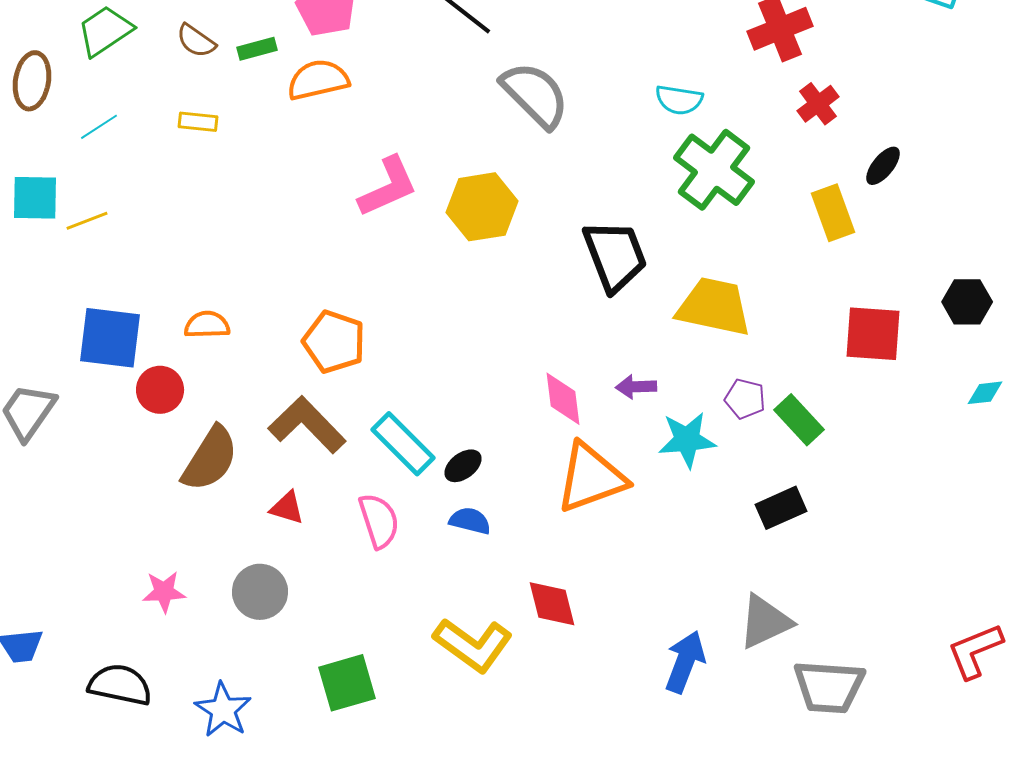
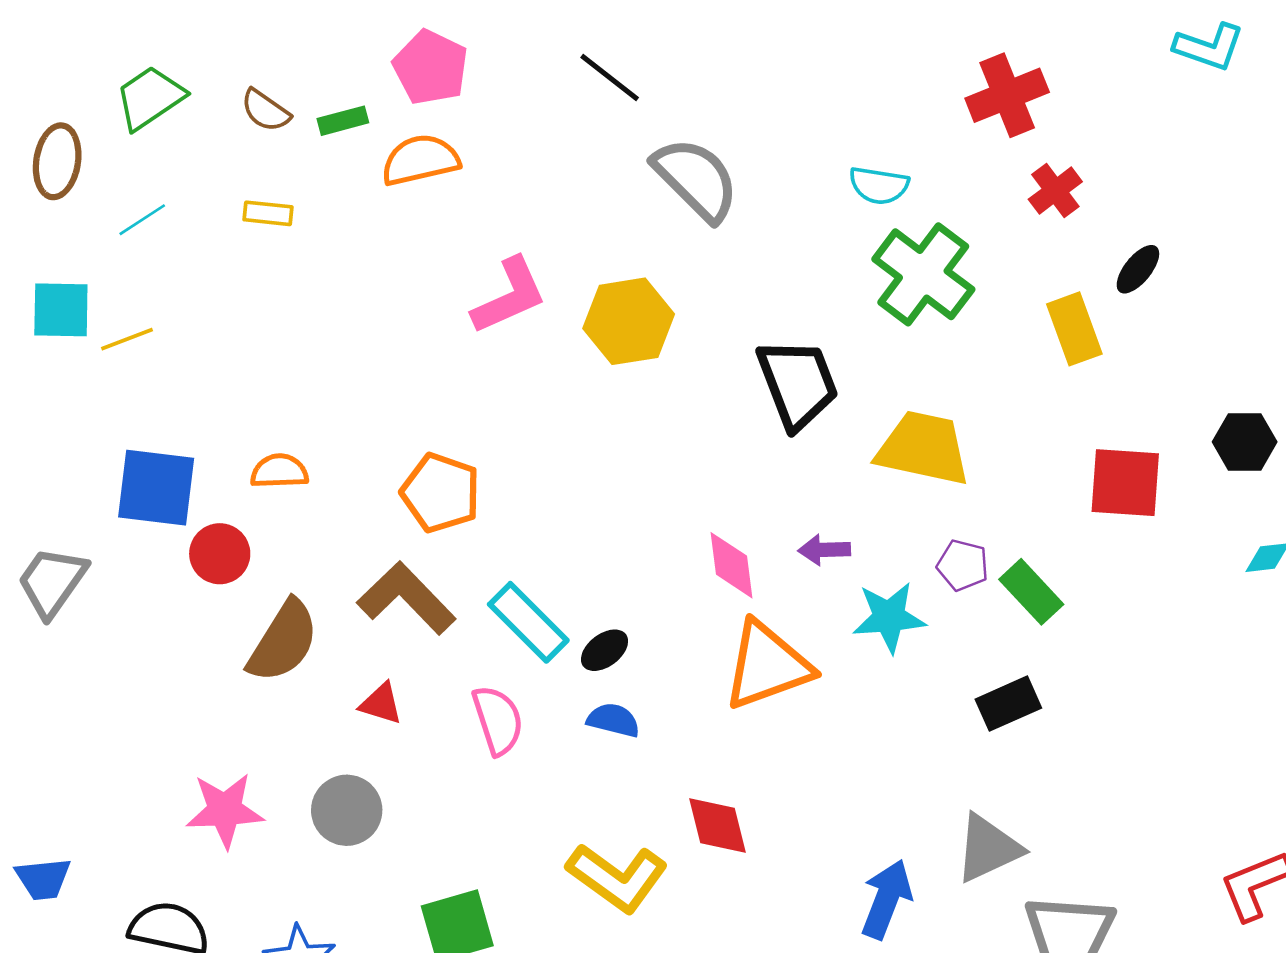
pink star: (164, 592) -> (225, 810), size x1.4

